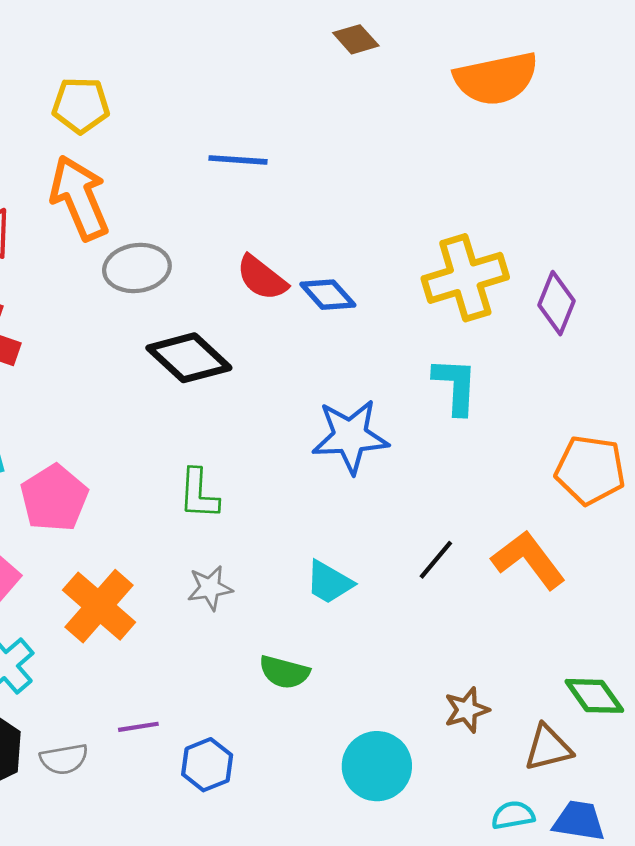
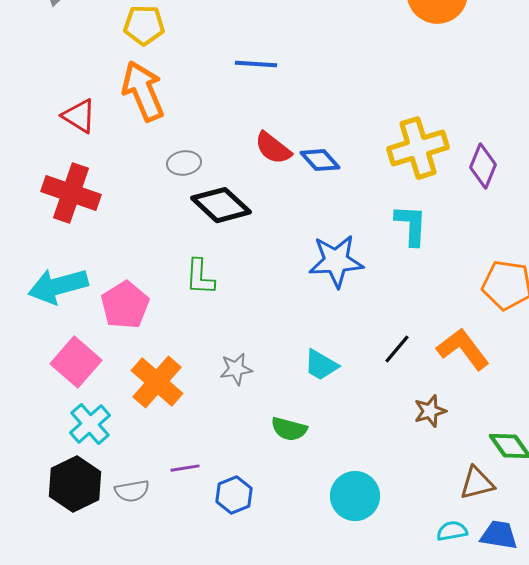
gray ellipse: (137, 268) -> (184, 163), moved, size x0.7
green L-shape: (199, 494) -> (200, 277), moved
brown star: (467, 710) -> (430, 411), moved

